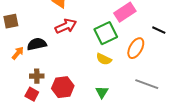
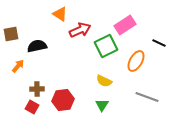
red arrow: (66, 26) -> (80, 30), moved
black semicircle: (37, 44) -> (37, 46), moved
yellow semicircle: (104, 59) -> (104, 81), moved

